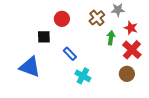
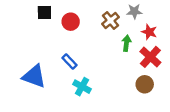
black square: (44, 37) -> (44, 13), moved
blue rectangle: (70, 54) -> (69, 62), moved
cyan cross: (83, 76) -> (82, 87), moved

